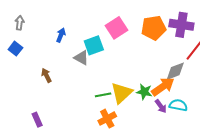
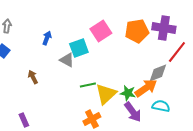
green line: (103, 95) -> (88, 85), moved
purple arrow: (161, 106) -> (133, 112), moved, size x1.5

